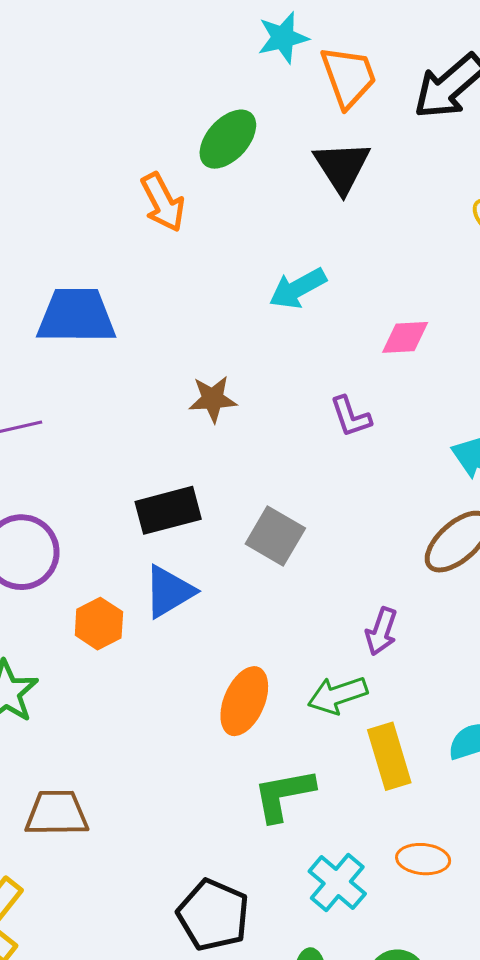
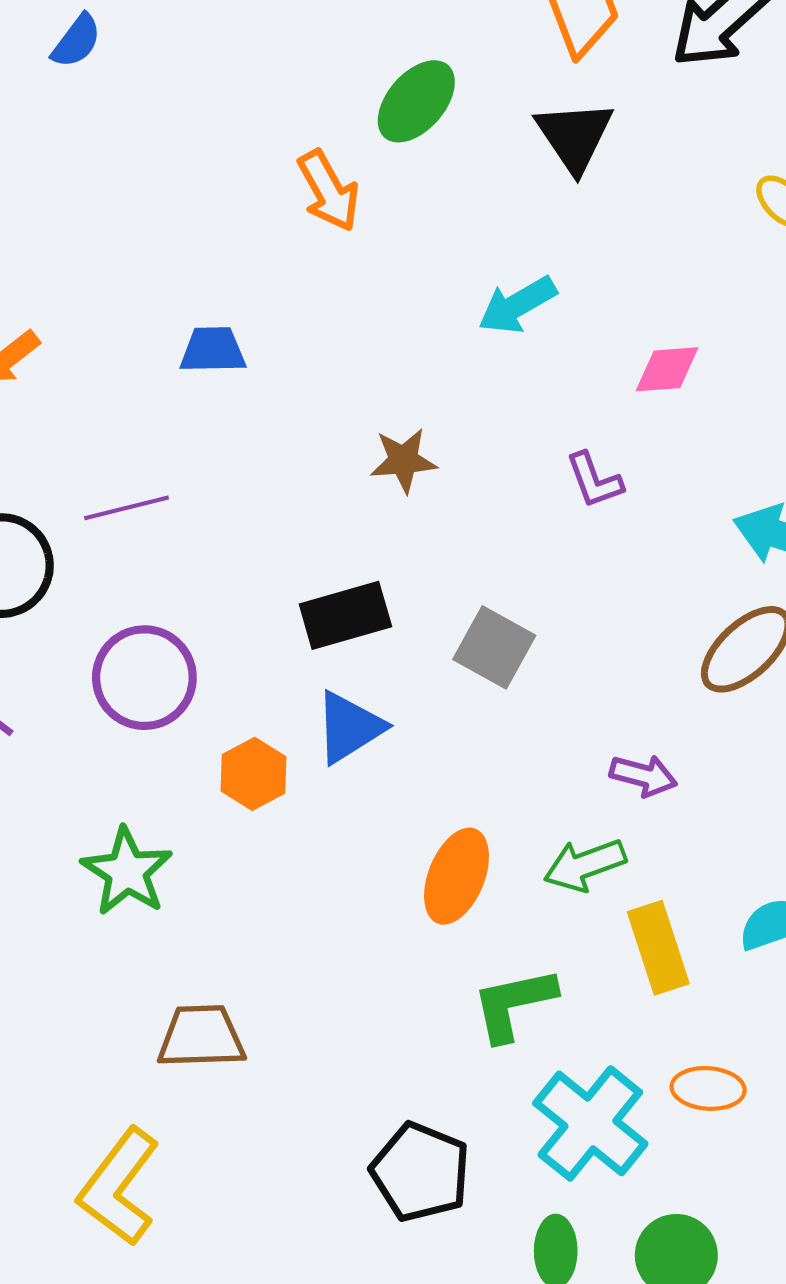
blue trapezoid: (76, 316) -> (213, 350), size x0.6
purple arrow: (381, 631) -> (643, 776), turned -93
cyan cross: (337, 883) -> (590, 1123), size x1.4

